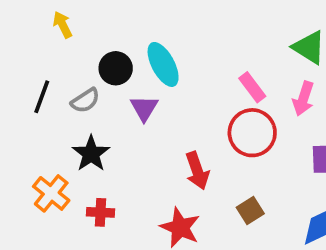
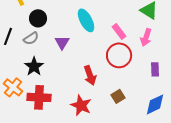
cyan ellipse: (163, 64) -> (86, 20), moved
black circle: (116, 68) -> (38, 18), moved
red cross: (100, 212) -> (39, 97), size x1.6

